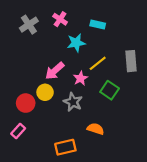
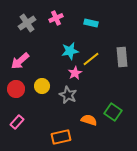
pink cross: (60, 19) -> (56, 18), turned 32
cyan star: (76, 43) -> (70, 51), moved
pink arrow: (55, 71) -> (20, 61), moved
green square: (110, 90) -> (113, 112), moved
red circle: (26, 103) -> (16, 89), moved

